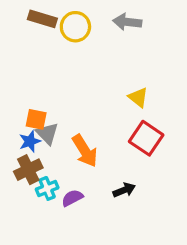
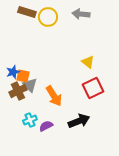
red square: (146, 138) -> (93, 88), turned 30
blue star: (30, 141) -> (13, 72), moved
brown cross: (28, 170) -> (18, 91), moved
black arrow: (124, 190) -> (79, 121), size x1.5

